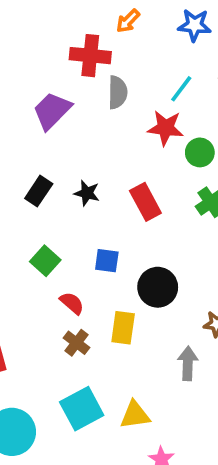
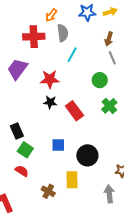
cyan line: (181, 89) -> (72, 55), moved
gray semicircle: (118, 92) -> (63, 33), moved
red star: (165, 128) -> (50, 79), moved
black rectangle: (39, 191) -> (17, 131), moved, turned -49
black star: (87, 193) -> (50, 102), moved
red semicircle: (72, 303) -> (22, 171), moved

